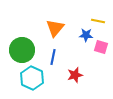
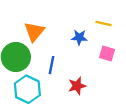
orange triangle: (55, 28) -> (34, 32), moved
blue star: (86, 35) -> (79, 37), moved

